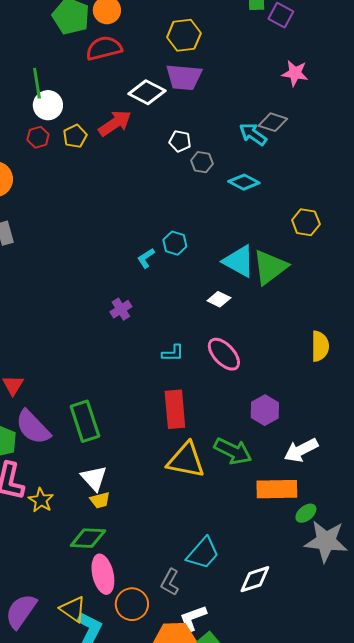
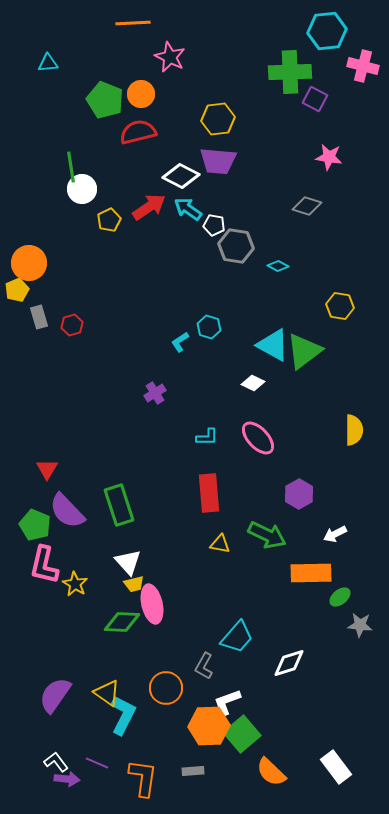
cyan arrow: (253, 134) -> (188, 209), moved
red hexagon: (38, 137) -> (72, 325), moved
gray hexagon: (202, 162) -> (236, 246), size x1.6
cyan diamond: (244, 182) -> (278, 266), size x0.7
white arrow: (301, 450) -> (335, 534), size x0.7
yellow triangle: (186, 460) -> (220, 544), size x0.5
gray star: (326, 541) -> (360, 625), size x0.6
pink ellipse: (103, 574) -> (152, 604), moved

